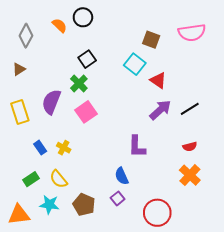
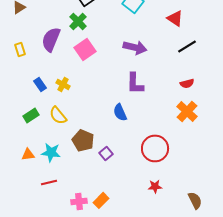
red triangle: (158, 80) -> (175, 18), moved
purple arrow: (160, 110) -> (135, 47), moved, turned 55
yellow rectangle: (20, 112) -> (20, 49), size x0.6
purple square: (118, 198) -> (106, 153), moved
cyan star: (49, 205) -> (51, 152), moved
orange triangle: (19, 215) -> (28, 154), moved, size x0.6

